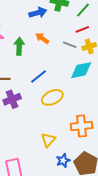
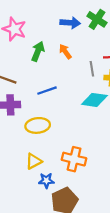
gray line: (70, 45) -> (92, 69), turned 40
yellow ellipse: (52, 97) -> (38, 125), moved
blue star: (63, 161) -> (46, 181), moved

